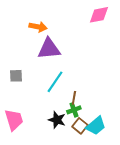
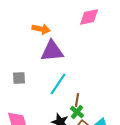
pink diamond: (99, 15) -> (89, 17), moved
green cross: (74, 110) -> (77, 112), turned -32

